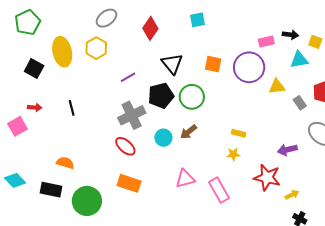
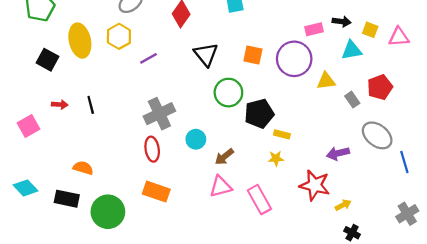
purple line: (128, 77) -> (149, 58), moved
black pentagon: (161, 96) -> (259, 114), moved
red arrow: (35, 107) -> (60, 105), moved
brown arrow: (189, 132) -> (224, 157), moved
red ellipse: (125, 146) -> (152, 149), turned 40

